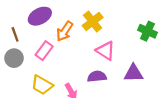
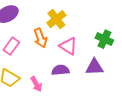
orange arrow: (65, 31) -> (40, 38), moved, turned -54
green cross: (147, 31) -> (104, 39), moved

